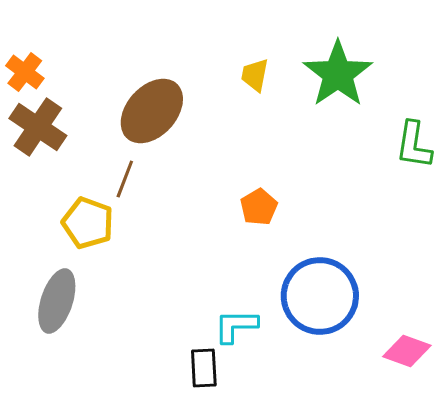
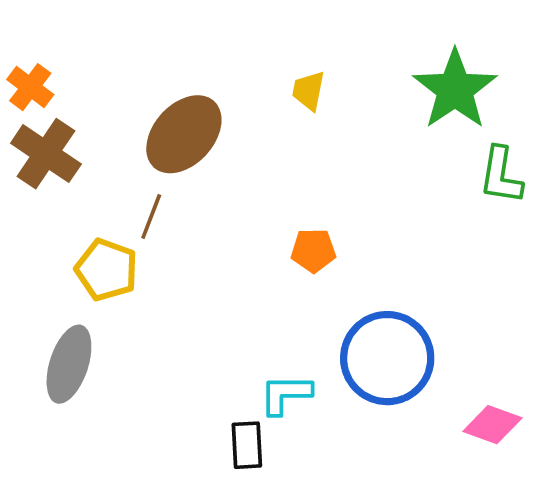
green star: (338, 74) -> (455, 89), moved
orange pentagon: (259, 207) -> (313, 250), turned 30

